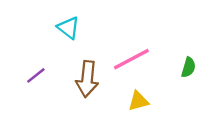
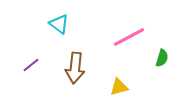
pink line: (131, 59) -> (129, 37), moved

